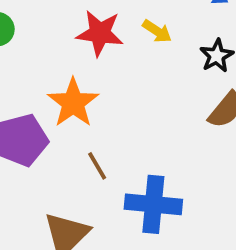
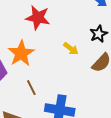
yellow arrow: (157, 31) -> (71, 49), moved

